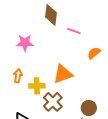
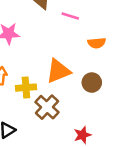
orange semicircle: (94, 53) -> (97, 43), turned -144
brown circle: (89, 108) -> (92, 83), moved

